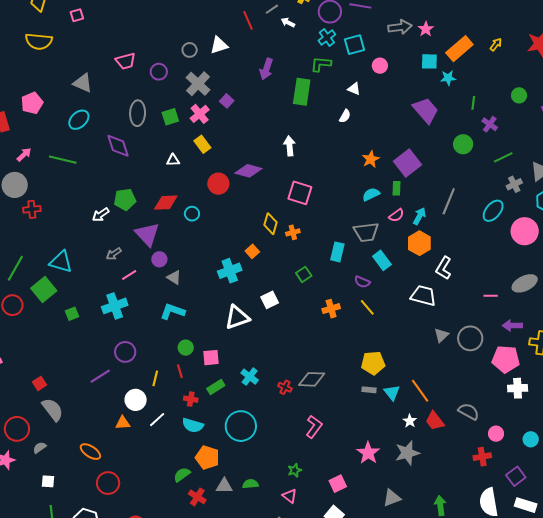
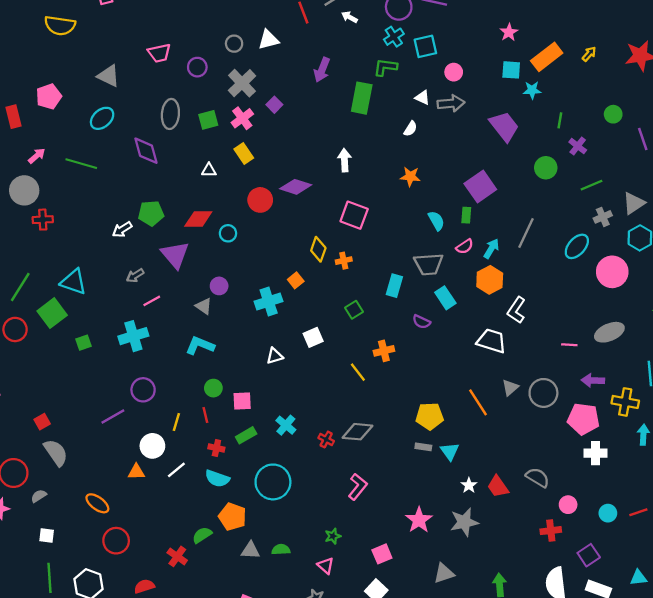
gray arrow: (400, 27) -> (451, 103), moved
orange star: (371, 159) -> (410, 177), moved, turned 30
cyan semicircle: (371, 194) -> (436, 221), turned 84
purple circle: (159, 259) -> (219, 286), moved
yellow line: (367, 307) -> (358, 372), moved
white triangle: (237, 317) -> (275, 356), size x0.6
orange line: (420, 391) -> (478, 402), moved
red cross: (197, 497) -> (177, 556), moved

